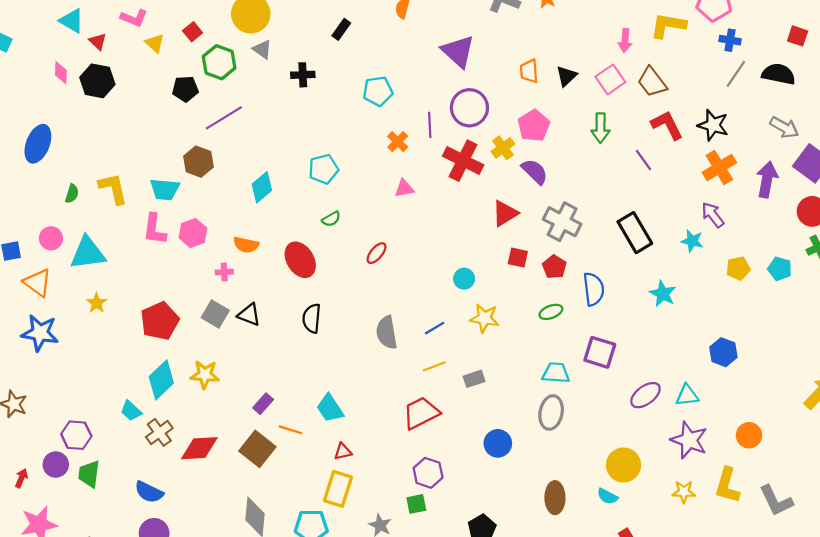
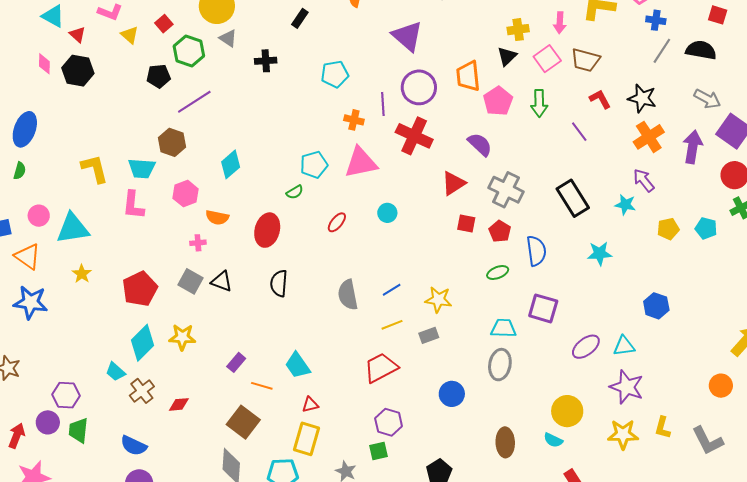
orange trapezoid: (529, 71) -> (468, 76), moved, size x1.4
brown trapezoid: (652, 82) -> (585, 60), turned -36
red L-shape: (667, 125) -> (600, 99), size x0.7
pink pentagon: (534, 126) -> (498, 101), moved
orange cross: (398, 142) -> (354, 120), turned -30
yellow cross: (503, 148) -> (518, 30), moved, turned 30
cyan pentagon: (323, 169) -> (314, 165), moved
pink triangle: (404, 188) -> (361, 163), size x1.8
green semicircle: (72, 194) -> (20, 171), moved
pink hexagon: (193, 233) -> (186, 194), moved
red ellipse: (300, 260) -> (267, 230), turned 48
cyan circle: (464, 279) -> (387, 213), moved
cyan star: (663, 294) -> (600, 254), turned -30
yellow star: (484, 318) -> (438, 300), moved
orange circle: (749, 435) -> (721, 386), moved
red diamond: (199, 448) -> (179, 404), size x0.6
brown square: (257, 449) -> (243, 422), moved
red arrow: (21, 478) -> (17, 436), size x1.4
yellow L-shape: (727, 485) -> (663, 428), size x0.7
yellow star: (684, 492) -> (623, 434), size x1.4

